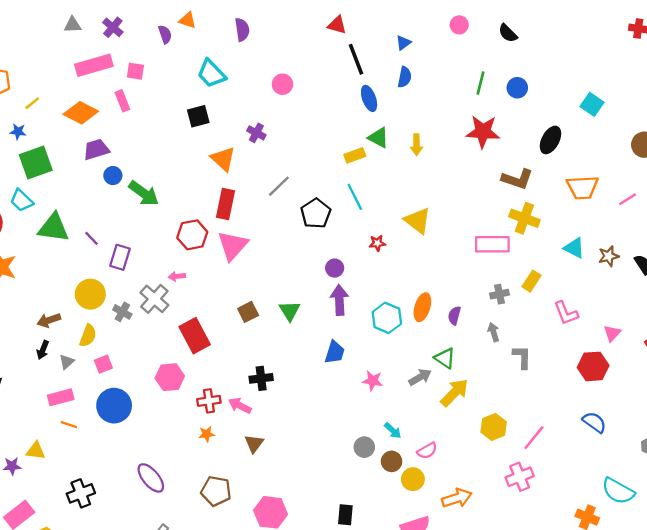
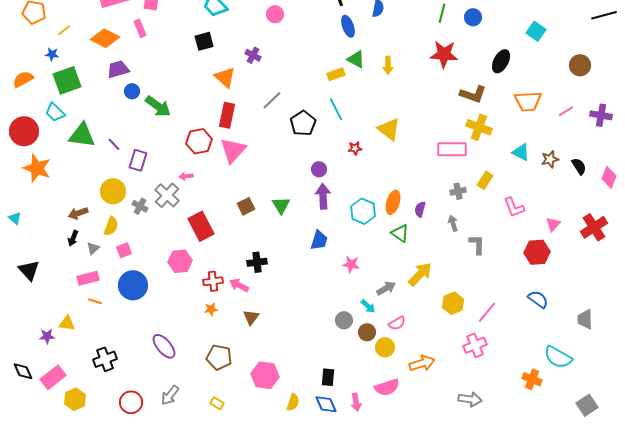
green triangle: (445, 358) -> (400, 233), moved
gray arrow: (420, 377) -> (386, 288), moved

